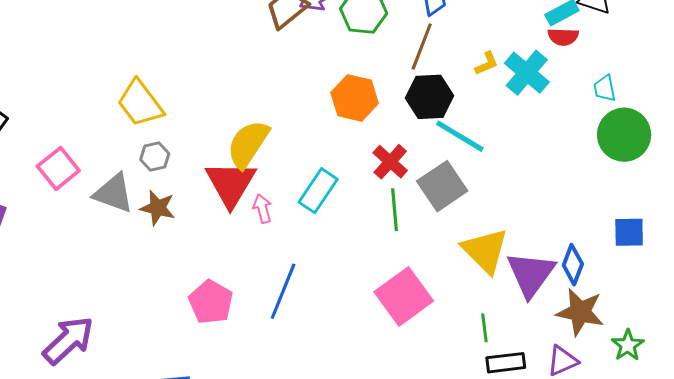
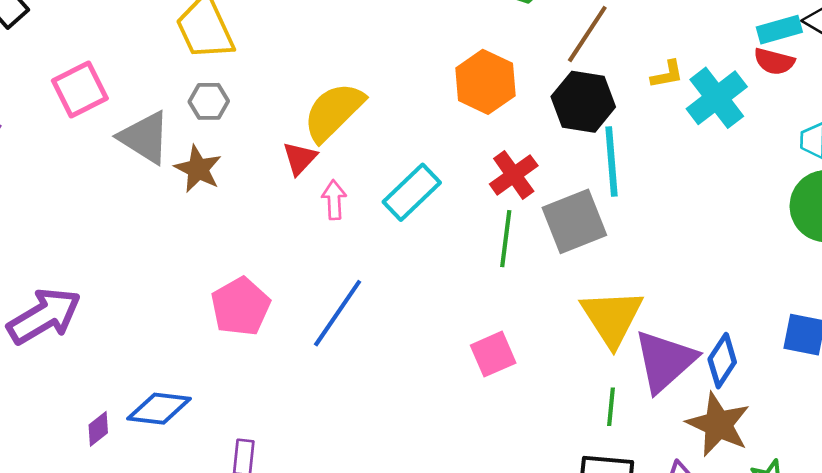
cyan line: (460, 136) -> (612, 162), turned 42
red triangle: (231, 184) -> (300, 158), size x0.5
pink square: (404, 296) -> (493, 354), size x0.6
green line: (484, 328) -> (611, 407), moved

